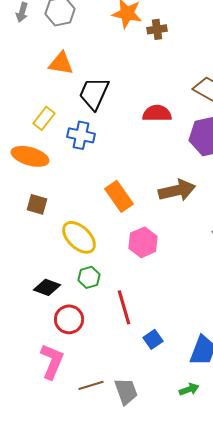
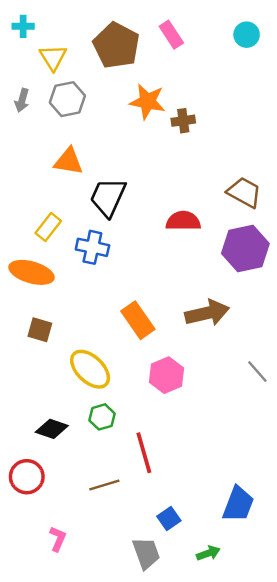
red circle: (69, 319) -> (27, 477), moved
blue square: (153, 339) -> (169, 518), moved
pink L-shape: (52, 361) -> (58, 539), moved, size x0.6
brown line: (91, 385) -> (104, 485), moved
green arrow: (189, 389) -> (208, 553), moved

